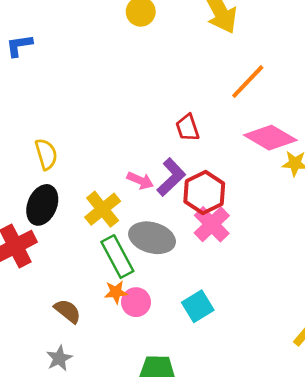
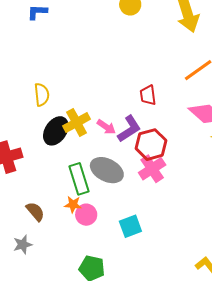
black ellipse: (42, 205) -> (56, 131), moved
yellow cross: (103, 209) -> (77, 123), moved

